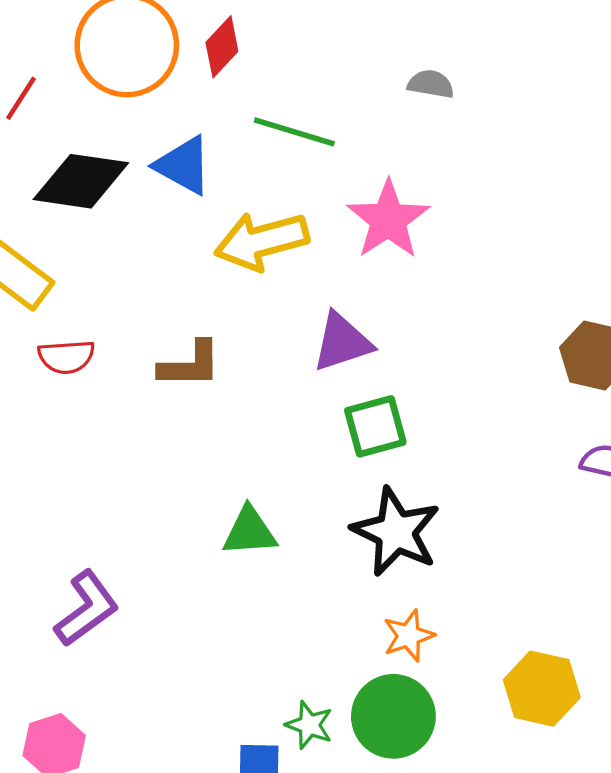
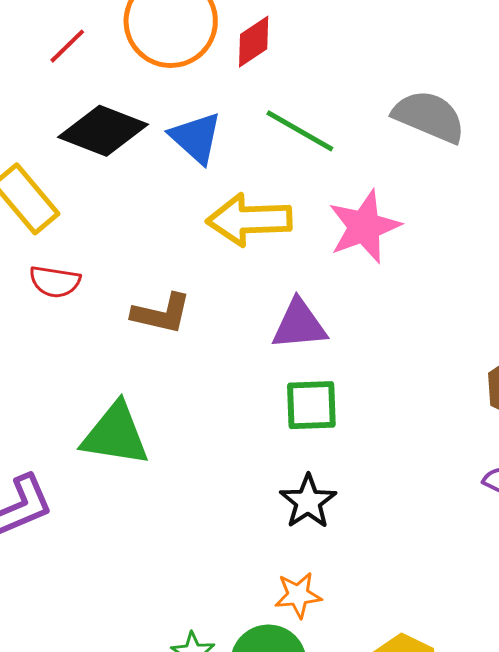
gray semicircle: (431, 84) -> (429, 116), size x1.8
green triangle: (250, 531) -> (115, 434), moved, size x1.4
black star: (396, 532) -> (308, 502), size x0.7

